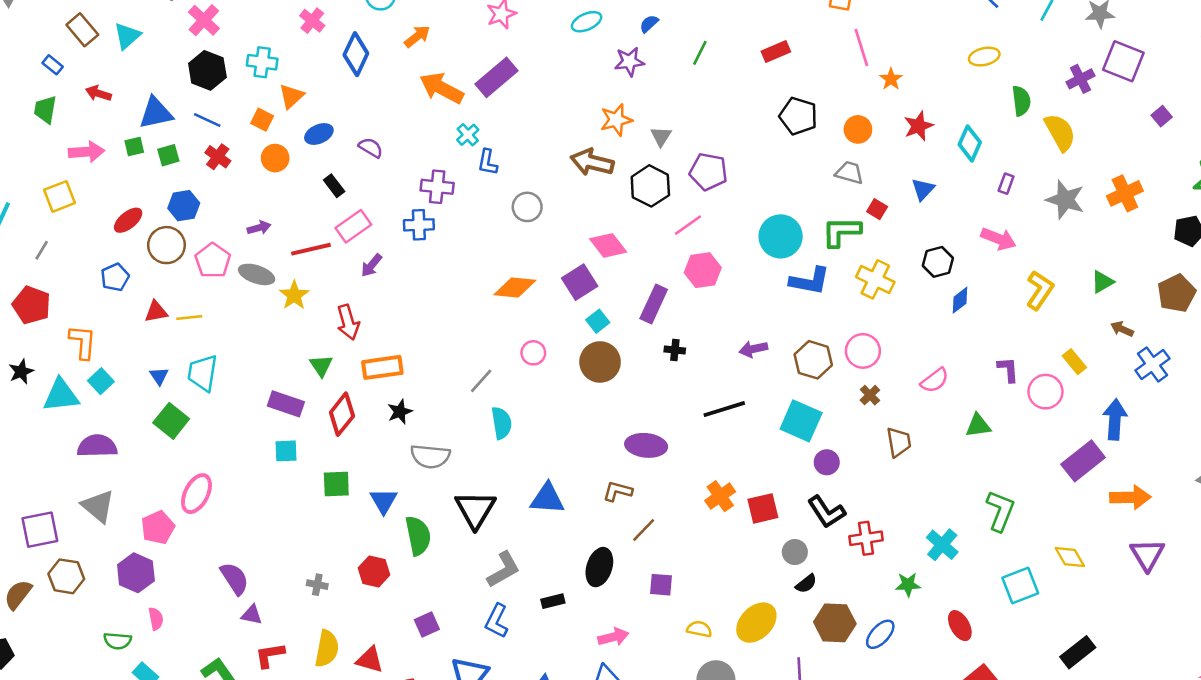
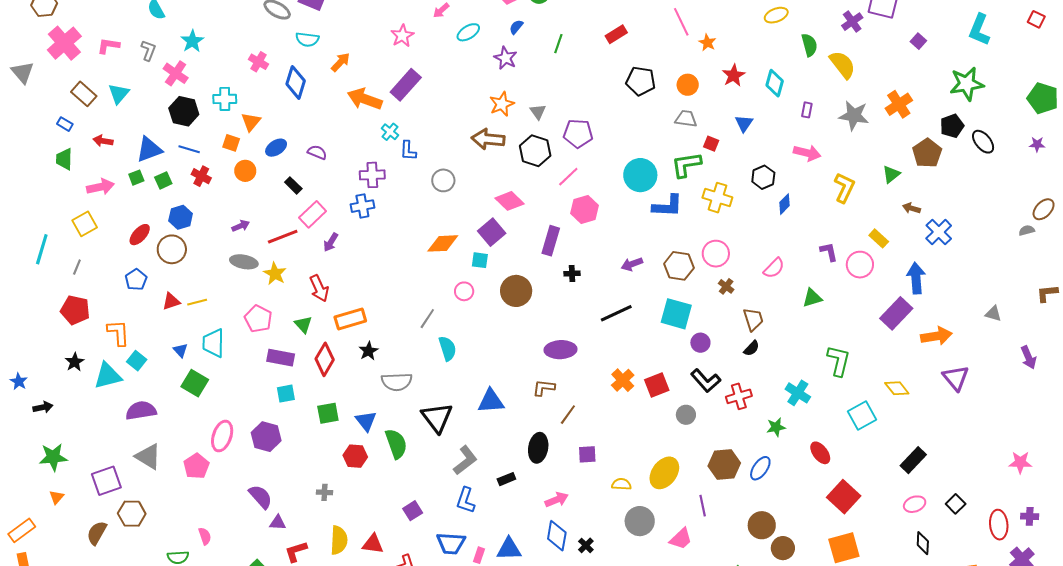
purple star: (629, 62) -> (505, 58), turned -30
pink pentagon: (213, 261) -> (258, 319), moved
brown pentagon: (1177, 293) -> (927, 153), moved
cyan square: (598, 321) -> (480, 260), moved, turned -36
red hexagon: (374, 571) -> (355, 456), moved
purple hexagon: (136, 573) -> (266, 437), moved
black semicircle: (806, 584) -> (752, 348), moved

